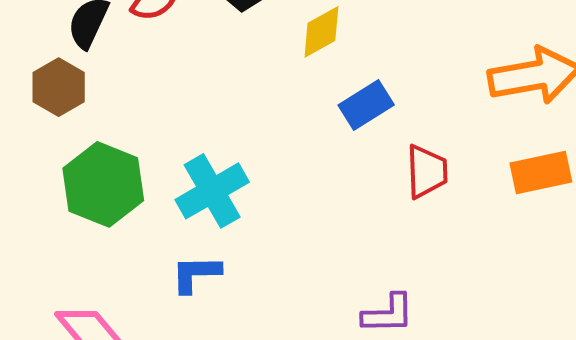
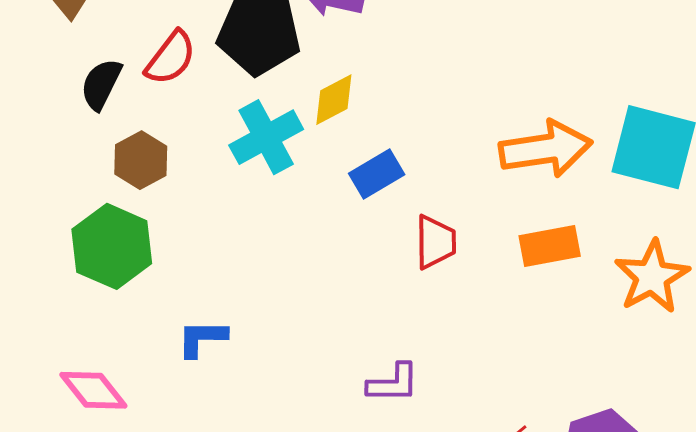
brown hexagon: (59, 87) -> (141, 160), moved
cyan cross: (212, 191) -> (266, 137), moved

